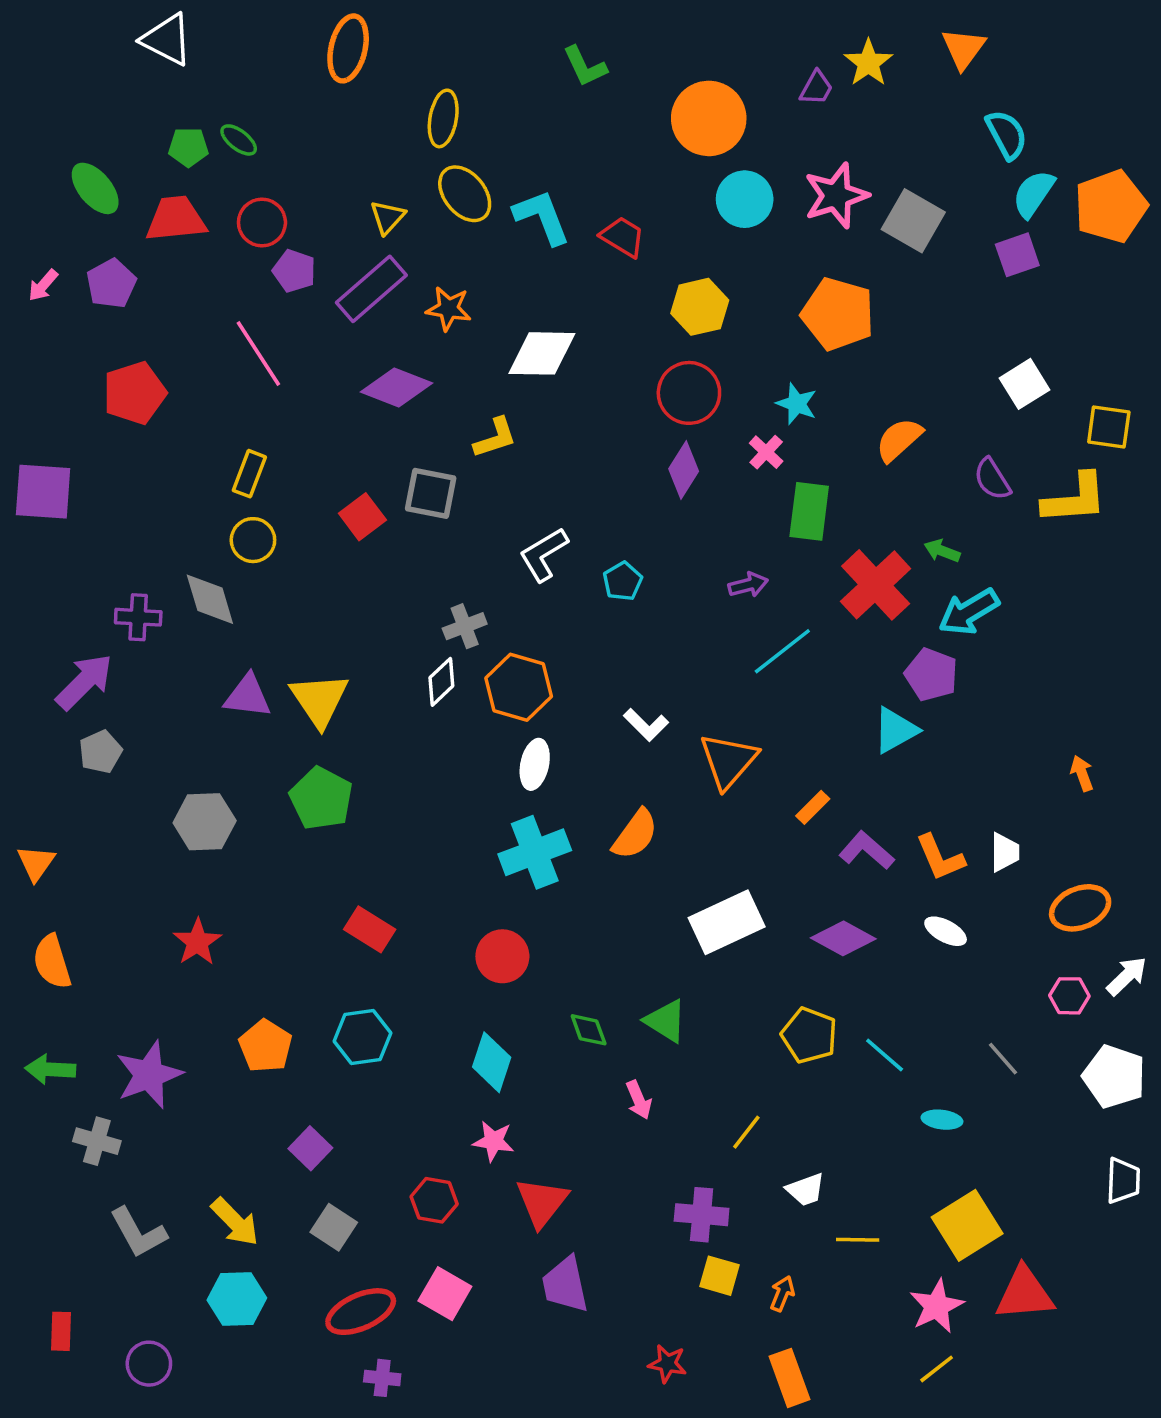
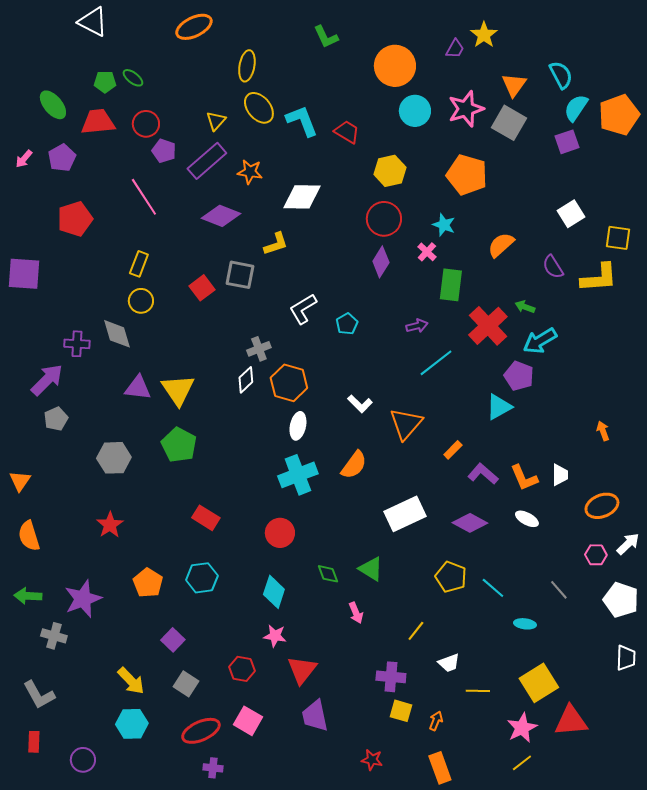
orange ellipse: (348, 48) -> (194, 27), turned 51
orange triangle: (963, 48) -> (514, 85), moved
gray L-shape: (138, 1233) -> (39, 695), moved

